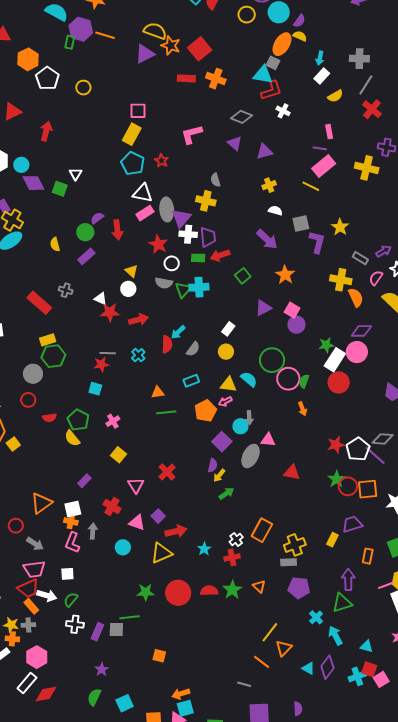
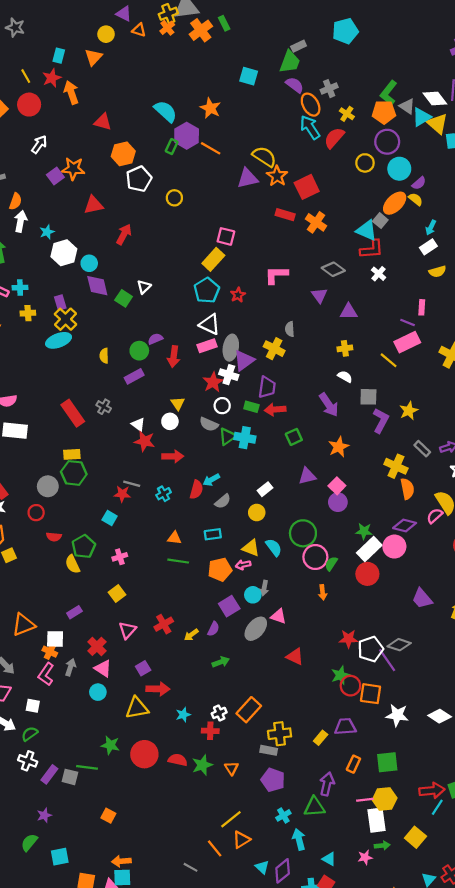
white cross: (188, 234) -> (229, 375), moved
pink semicircle: (376, 278) -> (435, 516), moved
yellow arrow: (219, 475) -> (191, 635), moved
pink triangle: (137, 523) -> (103, 669), moved

